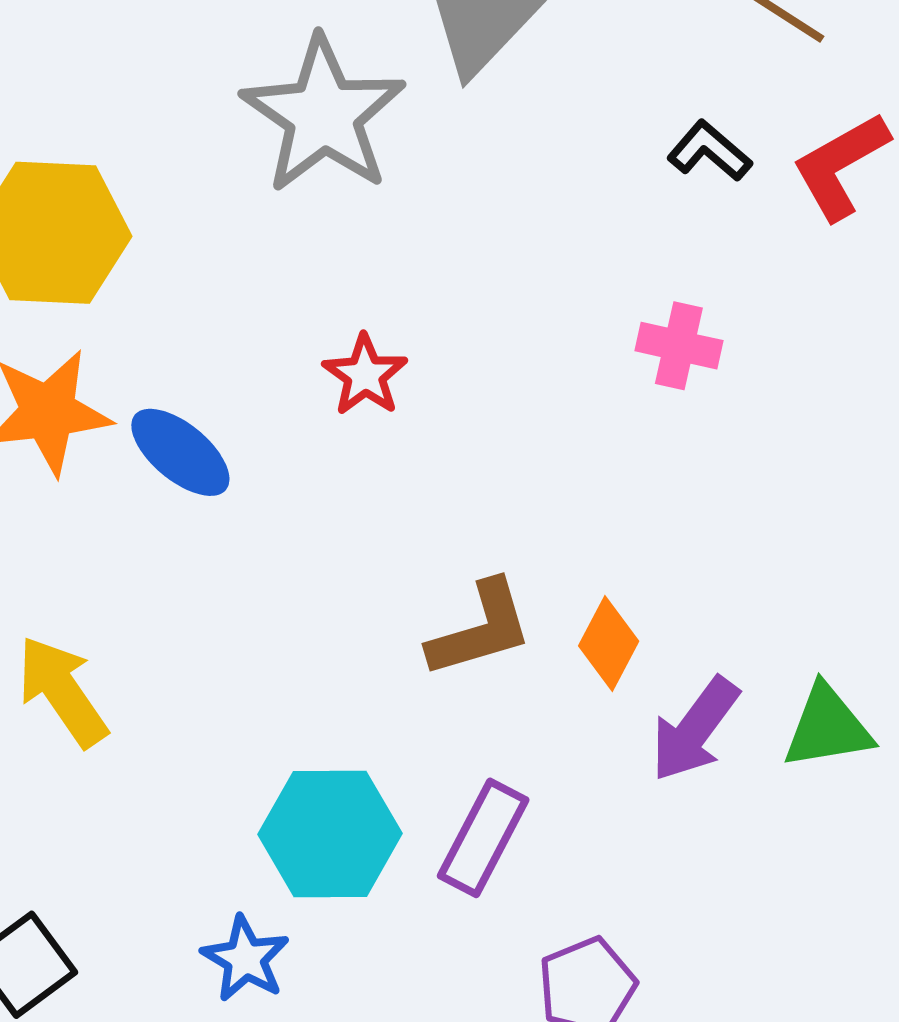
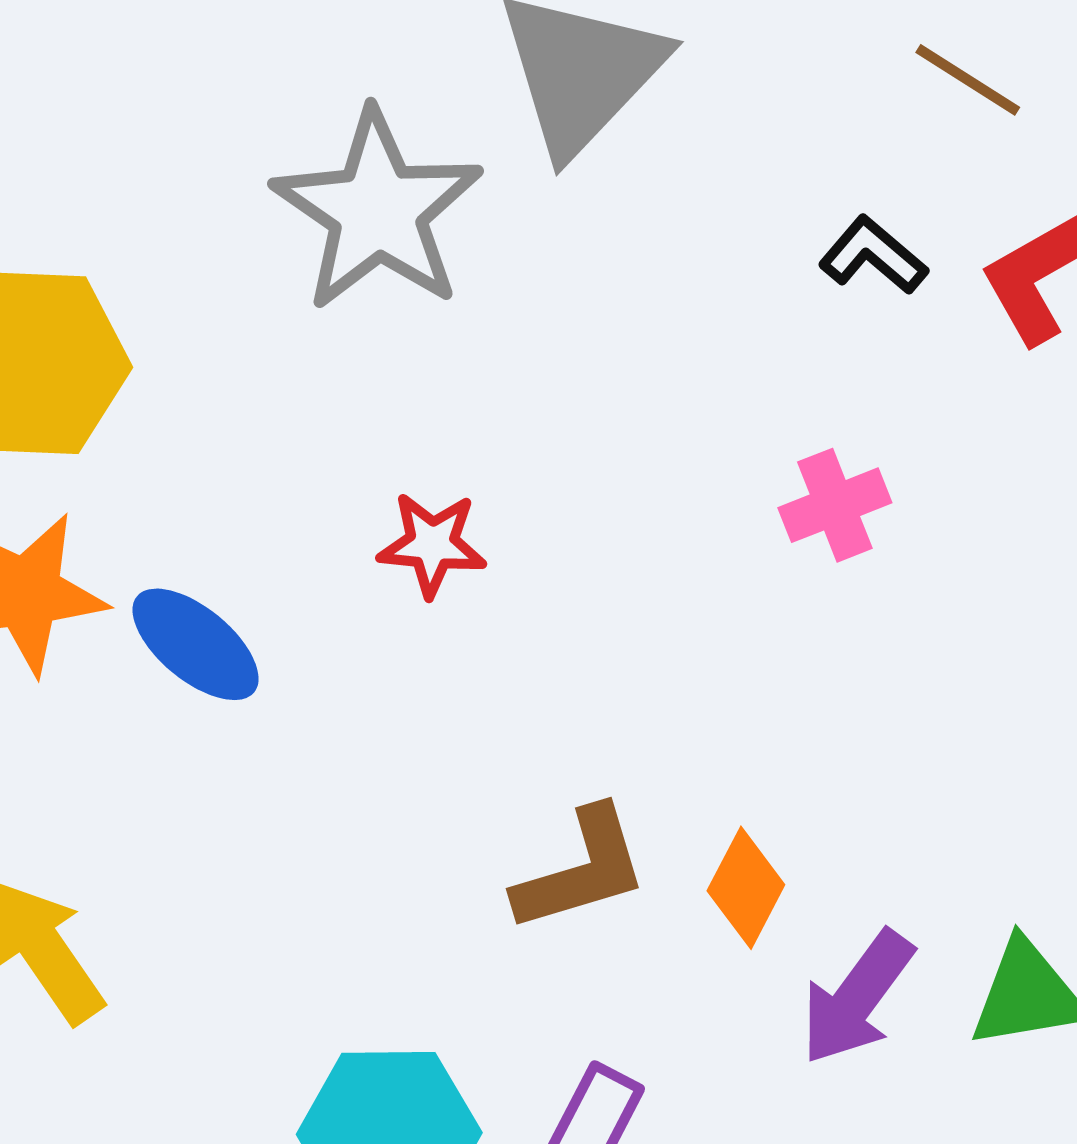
pink cross: (679, 346) -> (835, 505), turned -34
red star: (365, 375) -> (432, 544), turned -30

